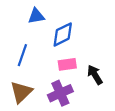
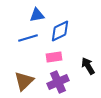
blue line: (22, 55) -> (28, 38), moved, turned 54
pink rectangle: (67, 64) -> (54, 57), moved

